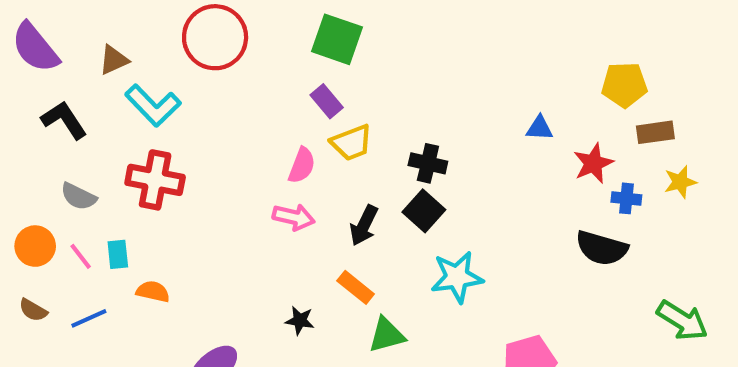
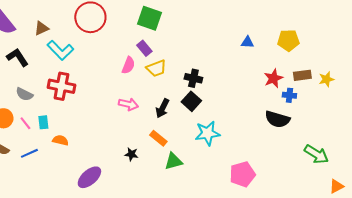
blue triangle: (540, 128) -> (247, 42), moved
brown rectangle: (655, 132) -> (302, 75), moved
pink semicircle: (302, 165) -> (128, 65), moved
yellow star: (680, 182) -> (326, 79), moved

